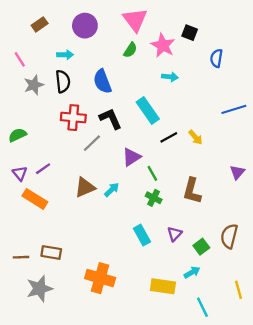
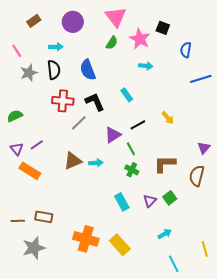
blue line: (234, 109) -> (201, 79), moved
cyan rectangle: (148, 111) -> (127, 95), size x0.6
black line: (169, 137) -> (138, 125), moved
cyan arrow: (112, 190) -> (96, 163), turned 40
brown L-shape: (192, 191) -> (165, 164), turned 75
brown semicircle: (229, 236) -> (197, 176), moved
green square: (201, 247) -> (170, 198), moved
yellow rectangle: (163, 286) -> (120, 245), moved, turned 40

